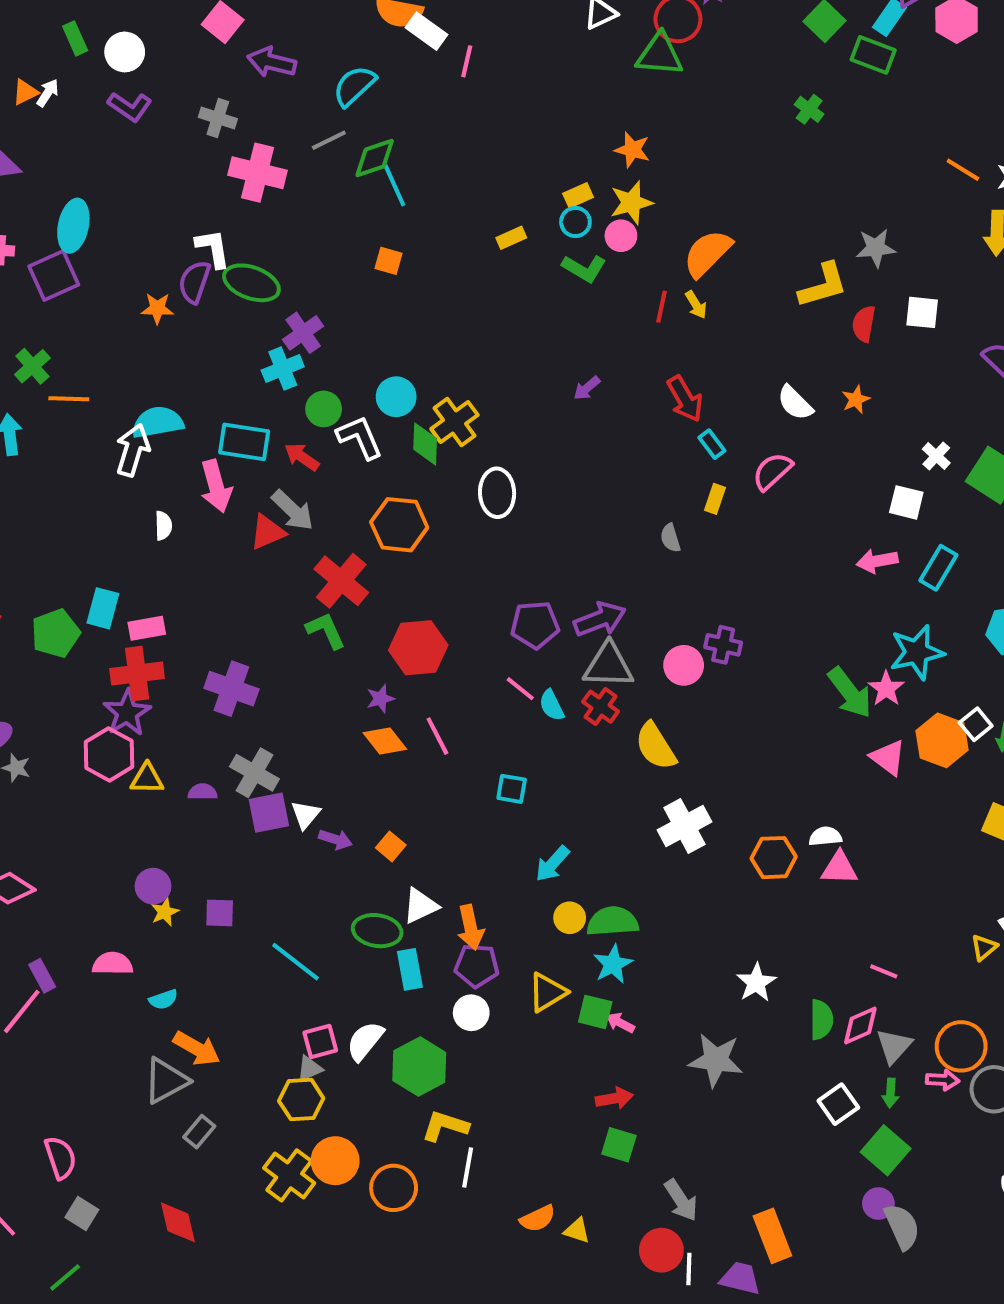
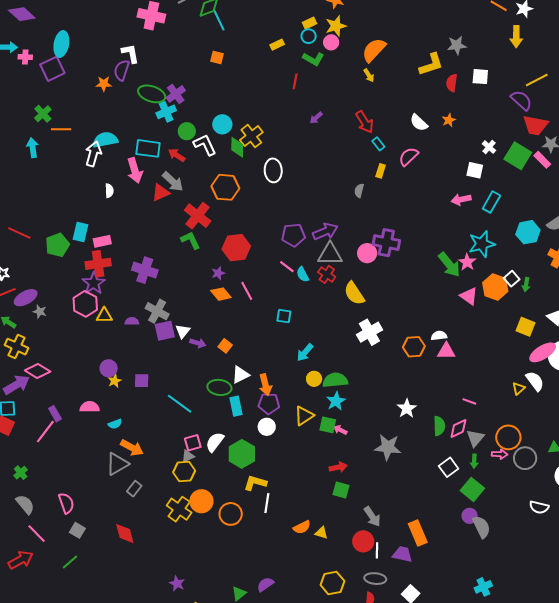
green ellipse: (251, 283) -> (152, 94), moved
red line: (662, 307) -> (295, 81), moved
gray semicircle: (670, 538) -> (359, 191), turned 32
purple cross: (723, 645) -> (386, 243), size x1.5

